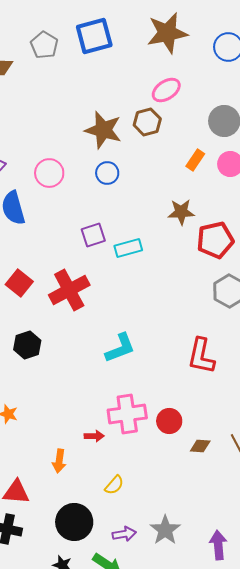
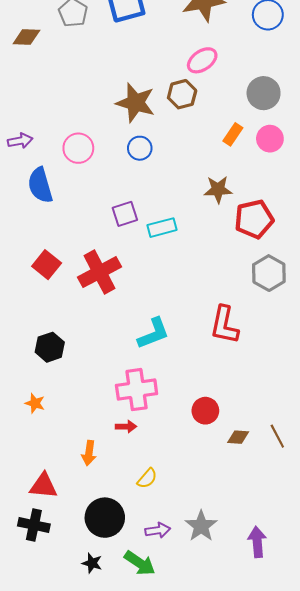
black hexagon: (27, 345) -> (50, 347), moved
red L-shape: (201, 356) -> (224, 325), moved
pink cross: (127, 414) -> (137, 390), moved

